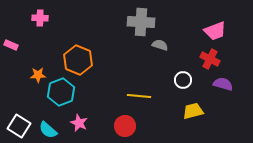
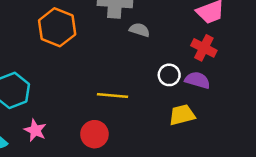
orange hexagon: (78, 60) -> (57, 27), moved
purple semicircle: (223, 84) -> (197, 80), moved

